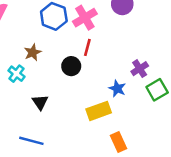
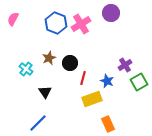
red line: (87, 47) -> (83, 78), moved
brown star: (33, 52) -> (49, 58), moved
blue line: (31, 141) -> (38, 123), turned -60

